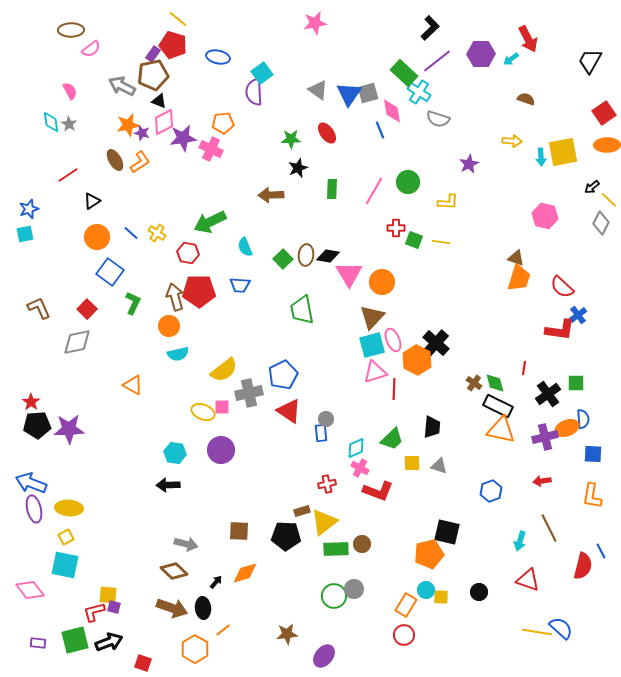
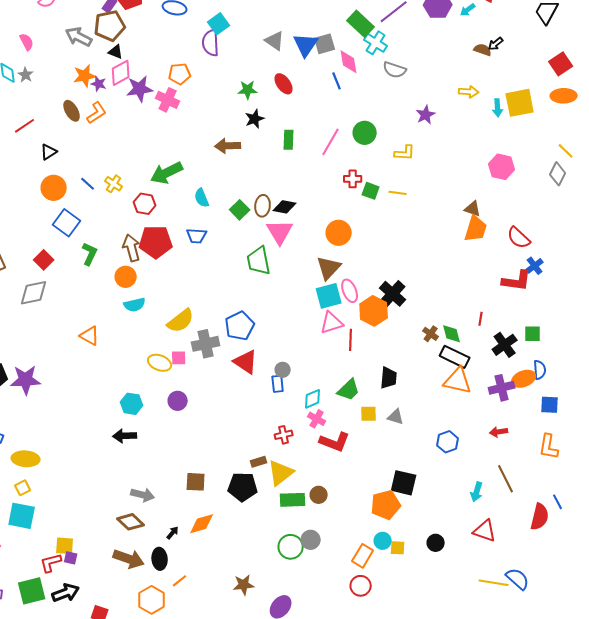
black arrow: (592, 187) -> (496, 44), moved
pink triangle: (349, 274) -> (280, 232), moved
purple circle: (221, 450) -> (178, 401), size x0.7

